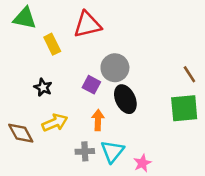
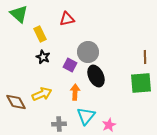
green triangle: (25, 18) -> (19, 14), turned 30
red triangle: (87, 25) -> (67, 19), size x0.7
brown line: (189, 74) -> (145, 57), turned 32
black star: (43, 87) -> (43, 57), moved
gray cross: (85, 151) -> (59, 124), moved

